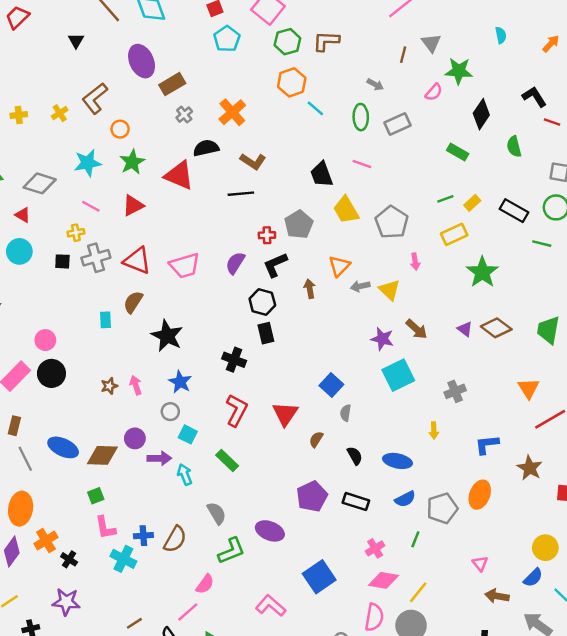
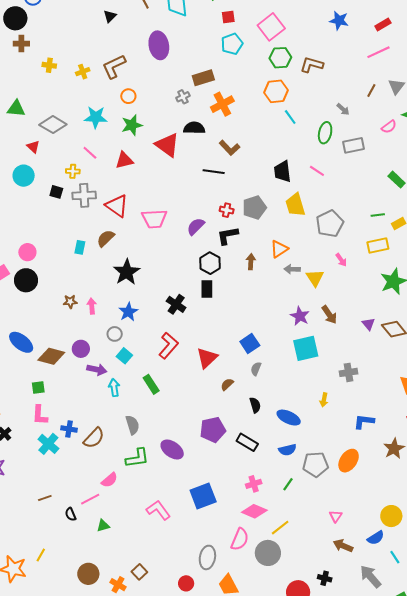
brown rectangle: (172, 84) -> (203, 78), moved
pink arrow: (415, 262) -> (341, 260), turned -40

